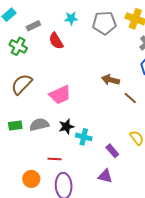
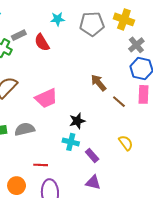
gray rectangle: (33, 26) -> (19, 35), moved
brown arrow: (111, 80) -> (98, 83), turned 36
black star: (66, 127) -> (77, 121), moved
purple rectangle: (112, 151) -> (92, 156), moved

